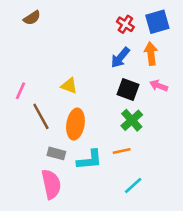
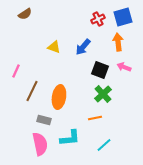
red cross: (125, 24) -> (98, 19), turned 32
blue arrow: (120, 58) -> (83, 47), moved
yellow triangle: (69, 86) -> (54, 47), moved
brown line: (41, 116) -> (32, 91), turned 55
cyan L-shape: (90, 160) -> (70, 138), moved

